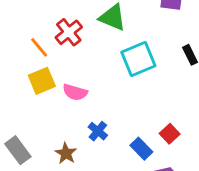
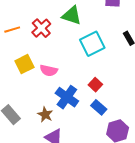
orange line: (39, 47) -> (12, 30), moved, turned -63
blue cross: (98, 131) -> (67, 97), size x1.6
red square: (170, 134) -> (95, 85), moved

